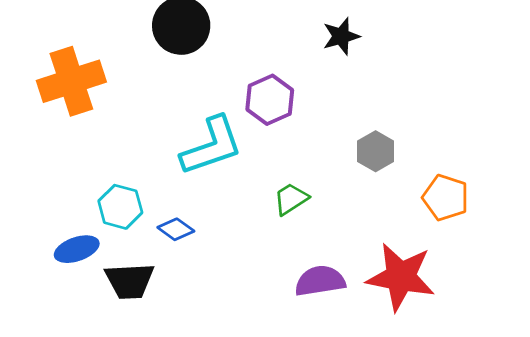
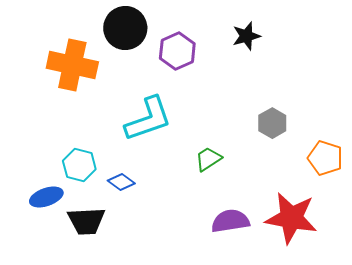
orange cross: (71, 81) -> (72, 65), moved, turned 30
purple hexagon: (270, 100) -> (177, 51), moved

